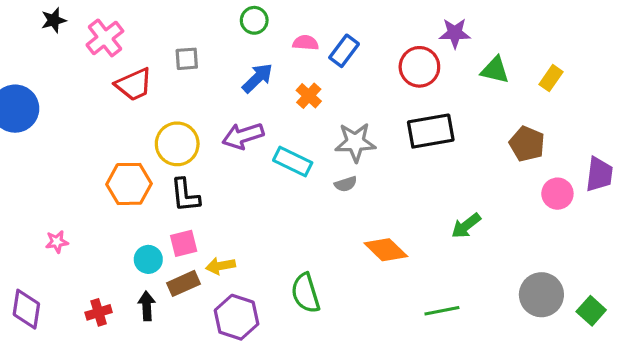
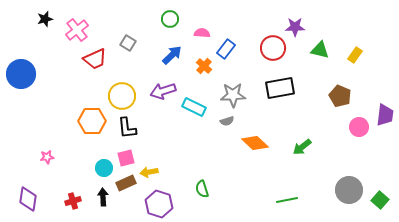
blue rectangle: (344, 51) -> (226, 49), moved
gray square: (187, 59) -> (128, 43), turned 35
orange diamond: (386, 250) -> (255, 143), moved
green semicircle: (306, 293) -> (202, 189), size x0.7

